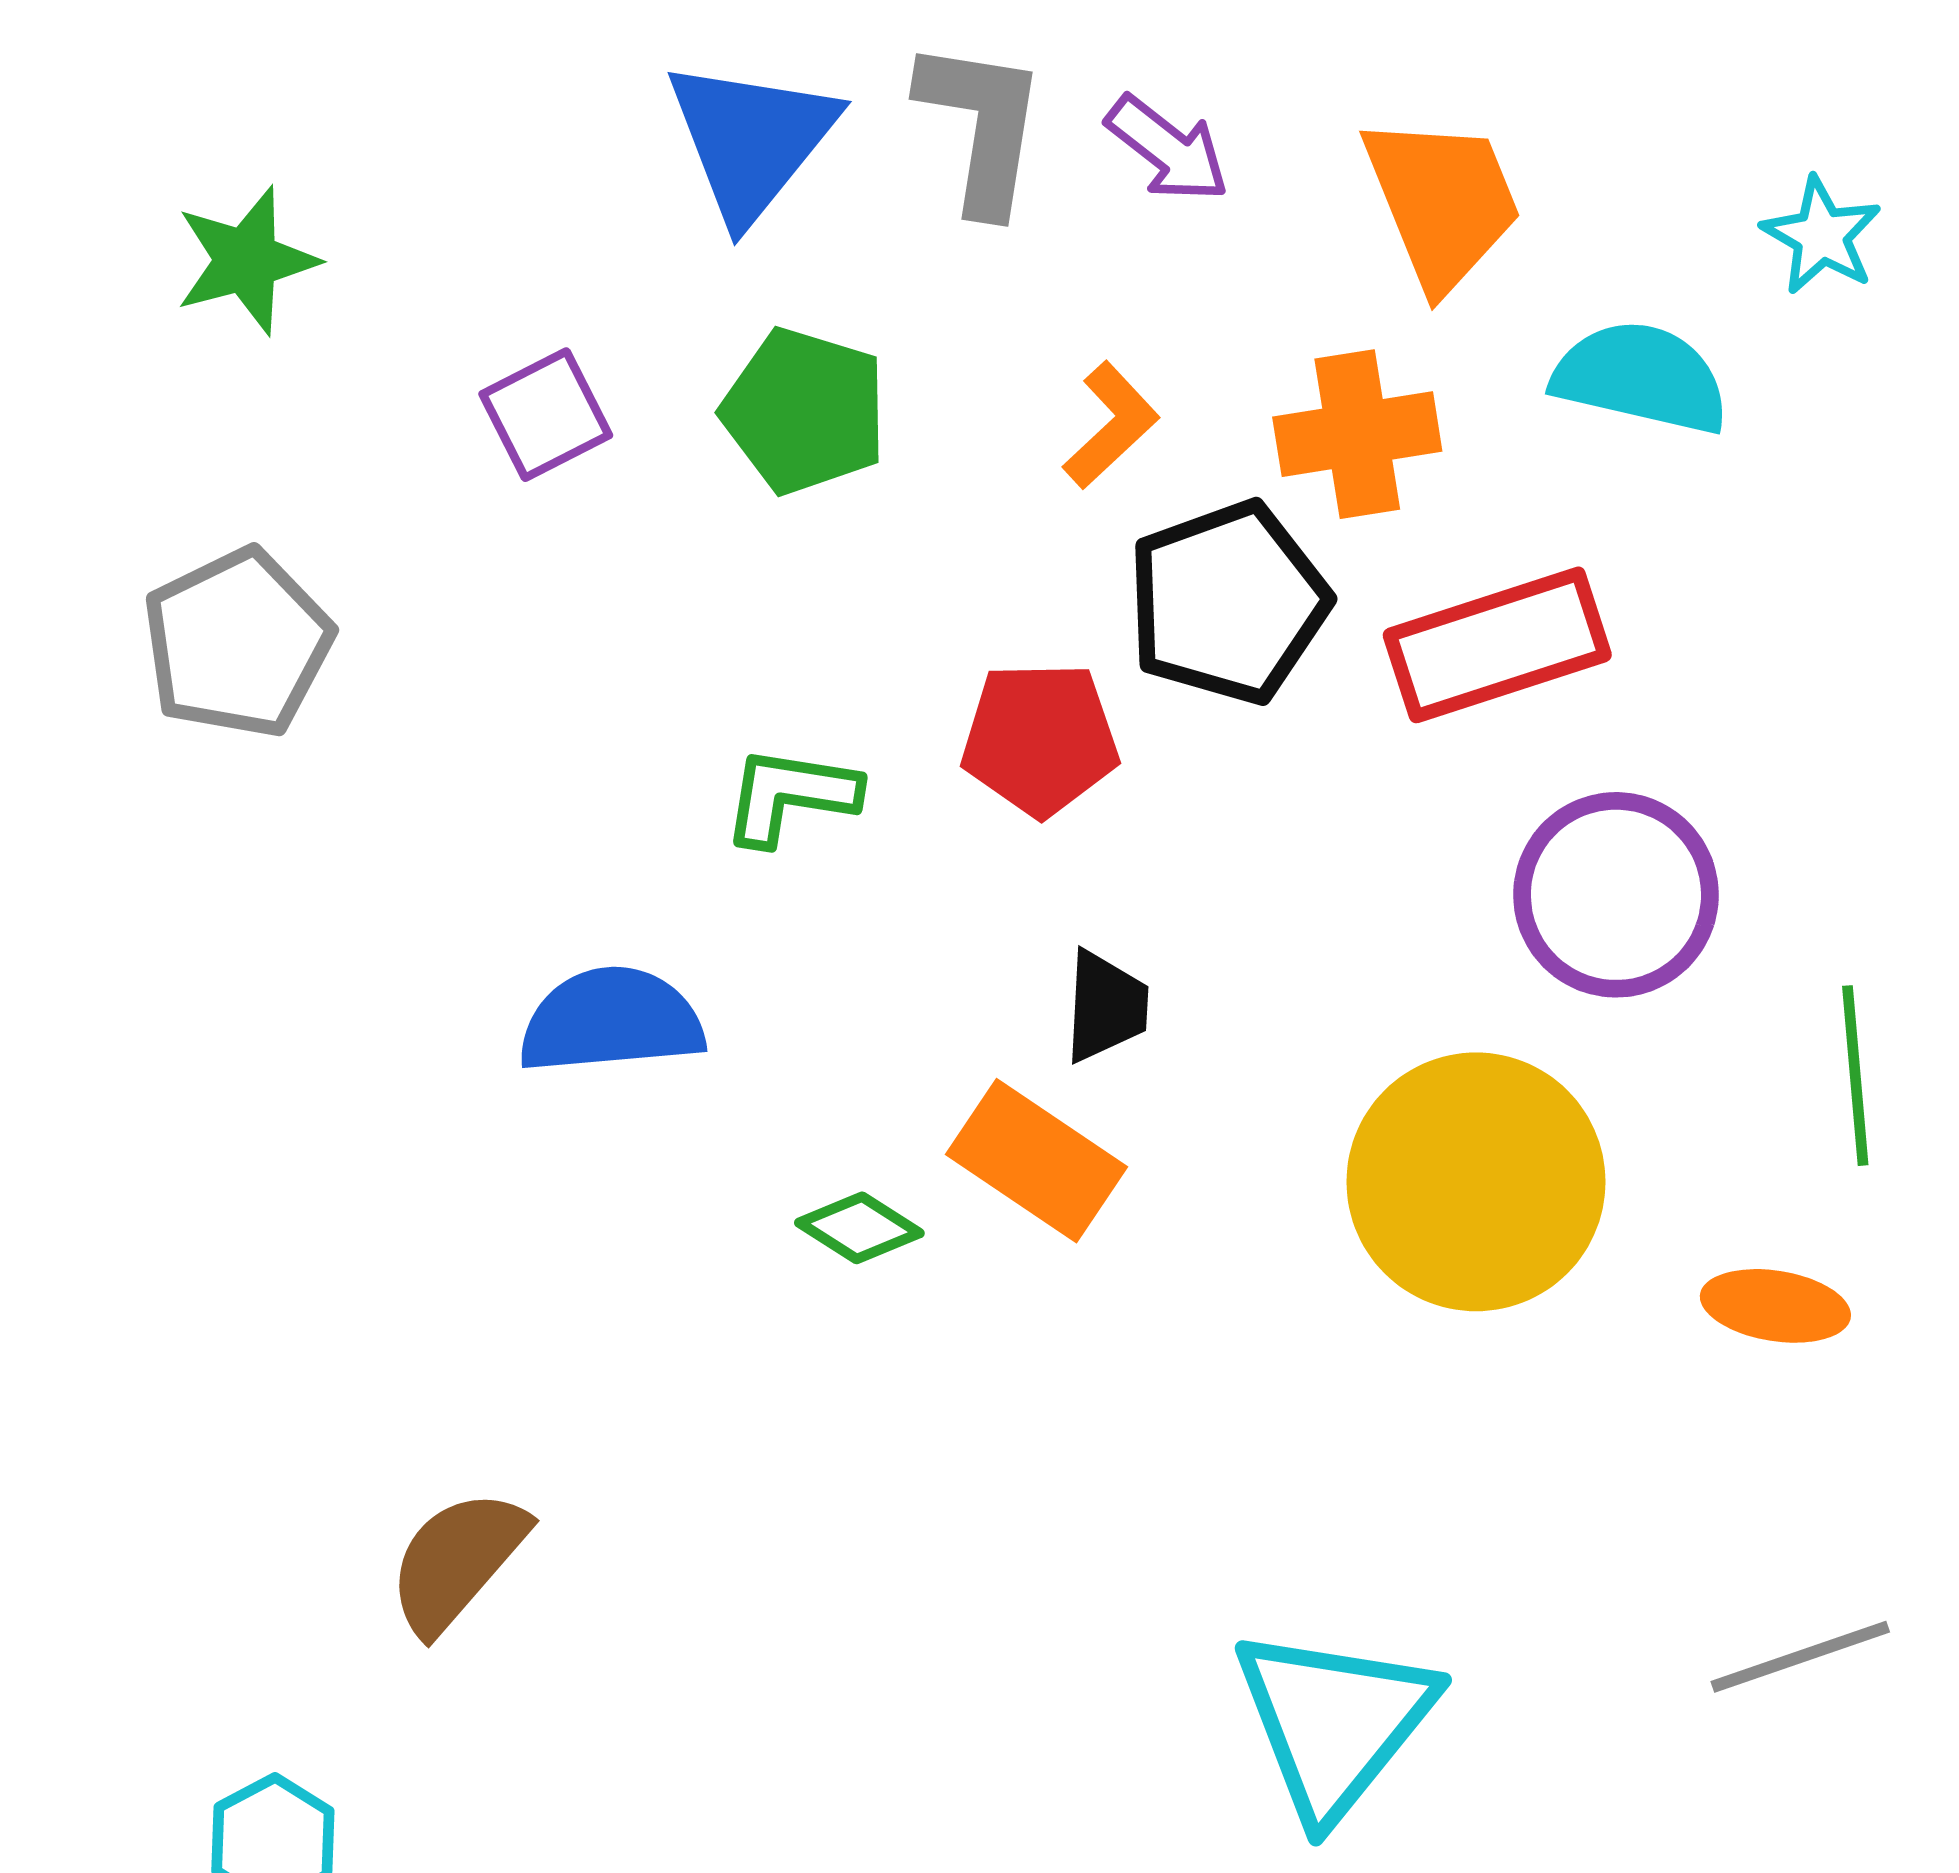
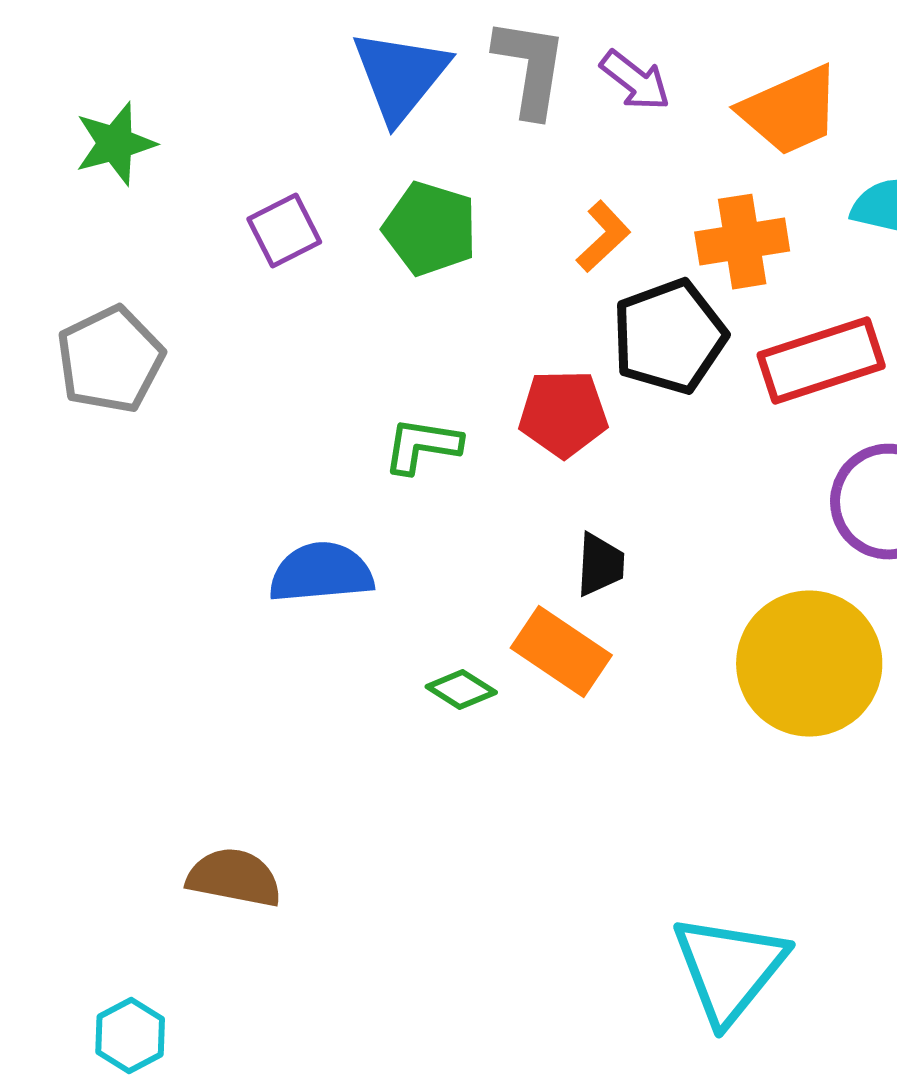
orange trapezoid: (1442, 202) -> (790, 111), turned 88
brown semicircle: (457, 1561) -> (234, 878), turned 60

